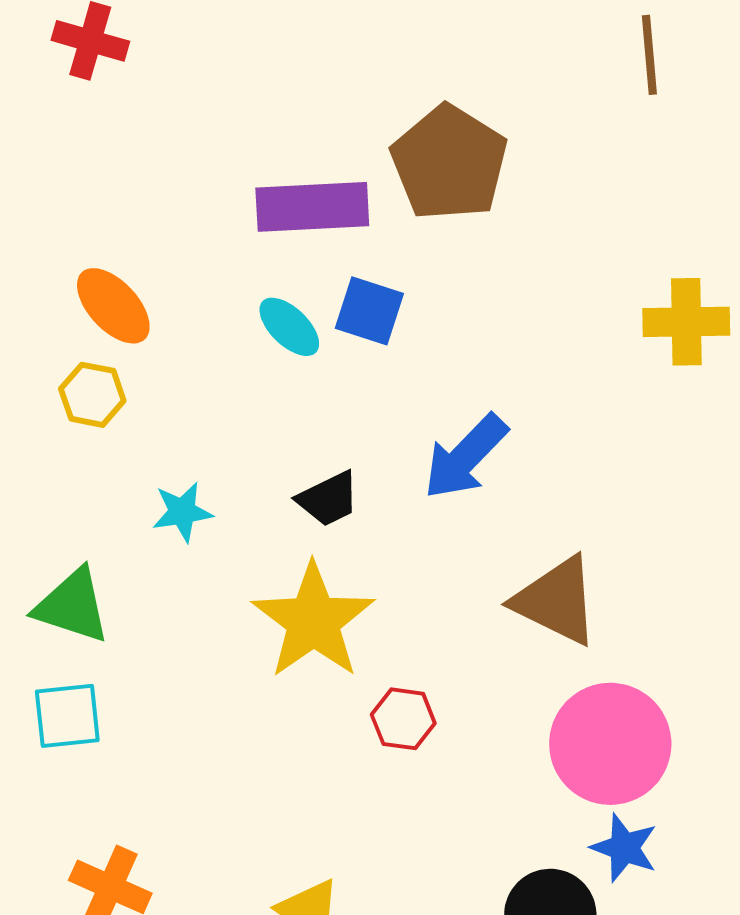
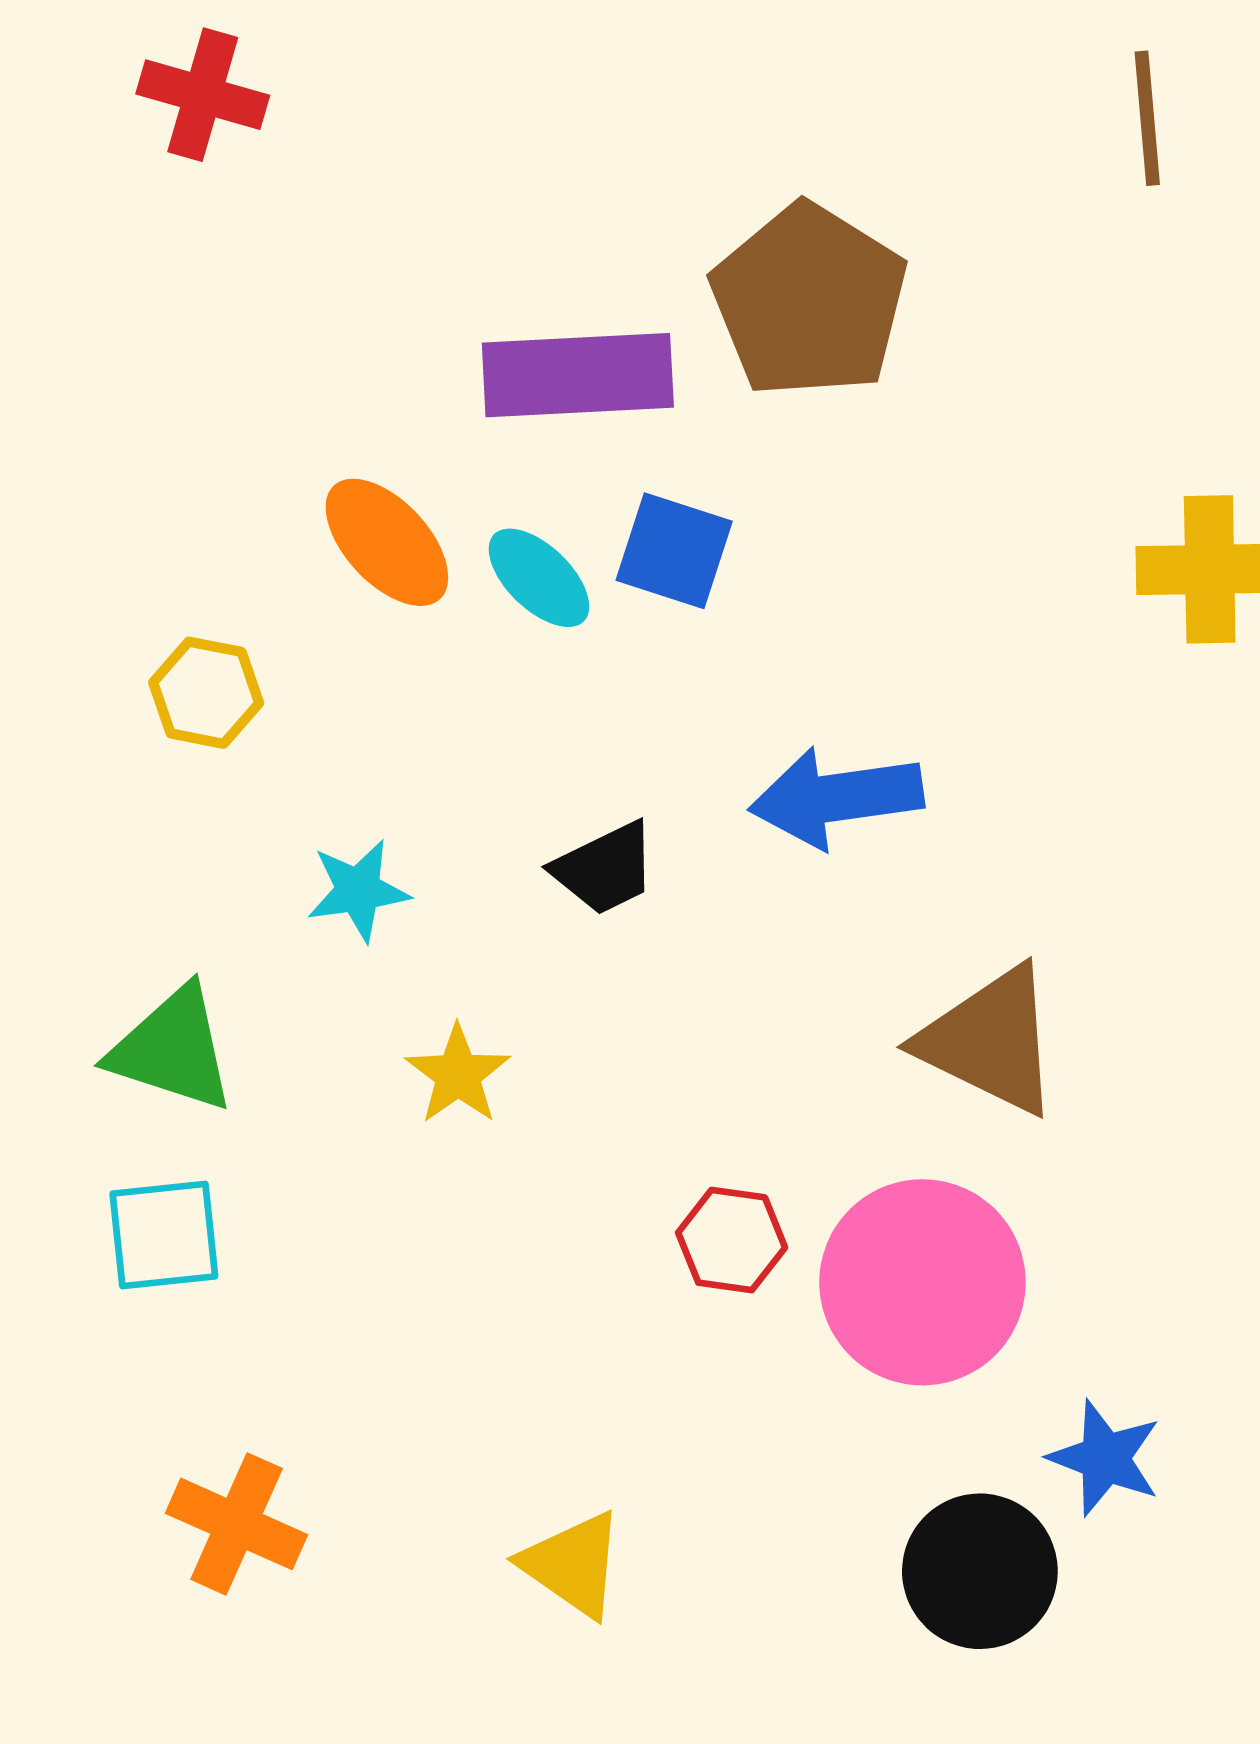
orange ellipse: (113, 306) -> (387, 542), moved
blue arrow: (465, 457) -> (836, 797), turned 38
yellow star: (313, 621) -> (458, 1075), moved, size x0.5
pink circle: (610, 744) -> (922, 1282), moved

